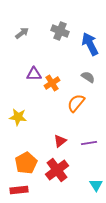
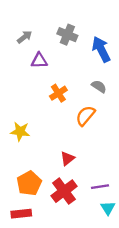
purple triangle: (34, 74) -> (39, 61), moved
purple line: (89, 143) -> (100, 187), moved

